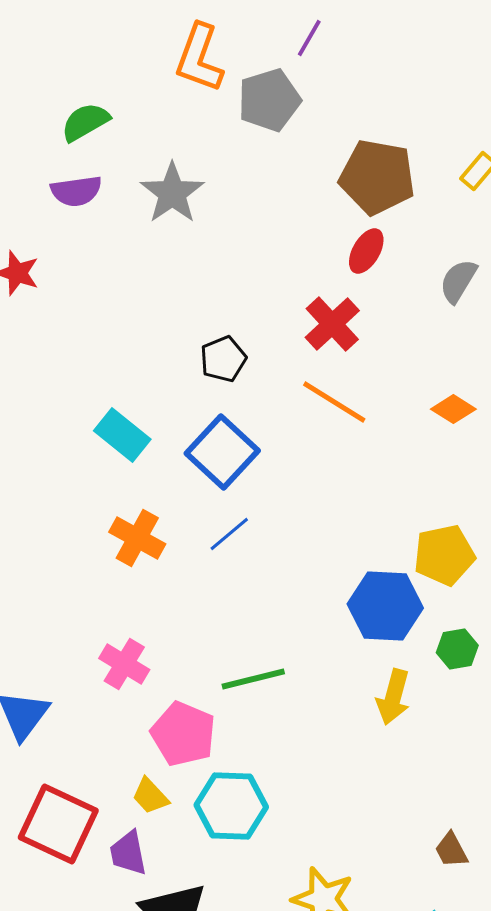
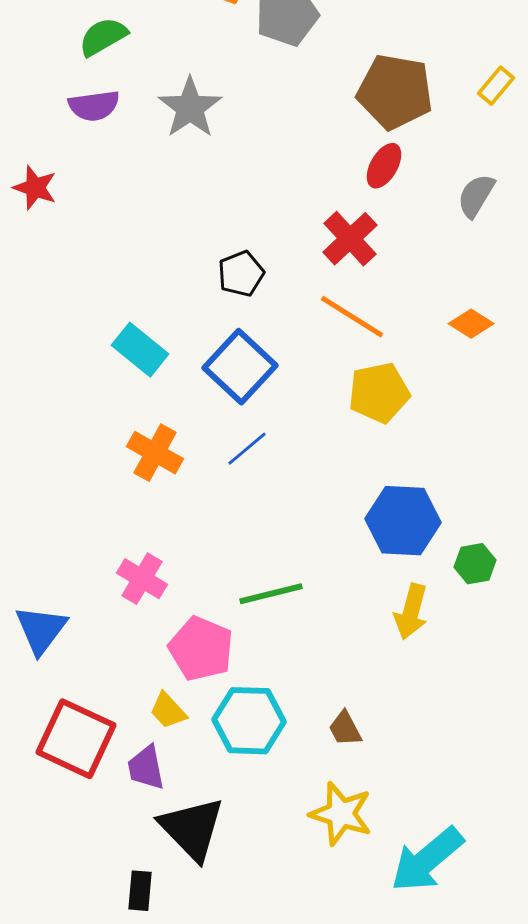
yellow pentagon: (444, 555) -> (379, 393), moved
brown trapezoid: (451, 850) -> (345, 729), moved

